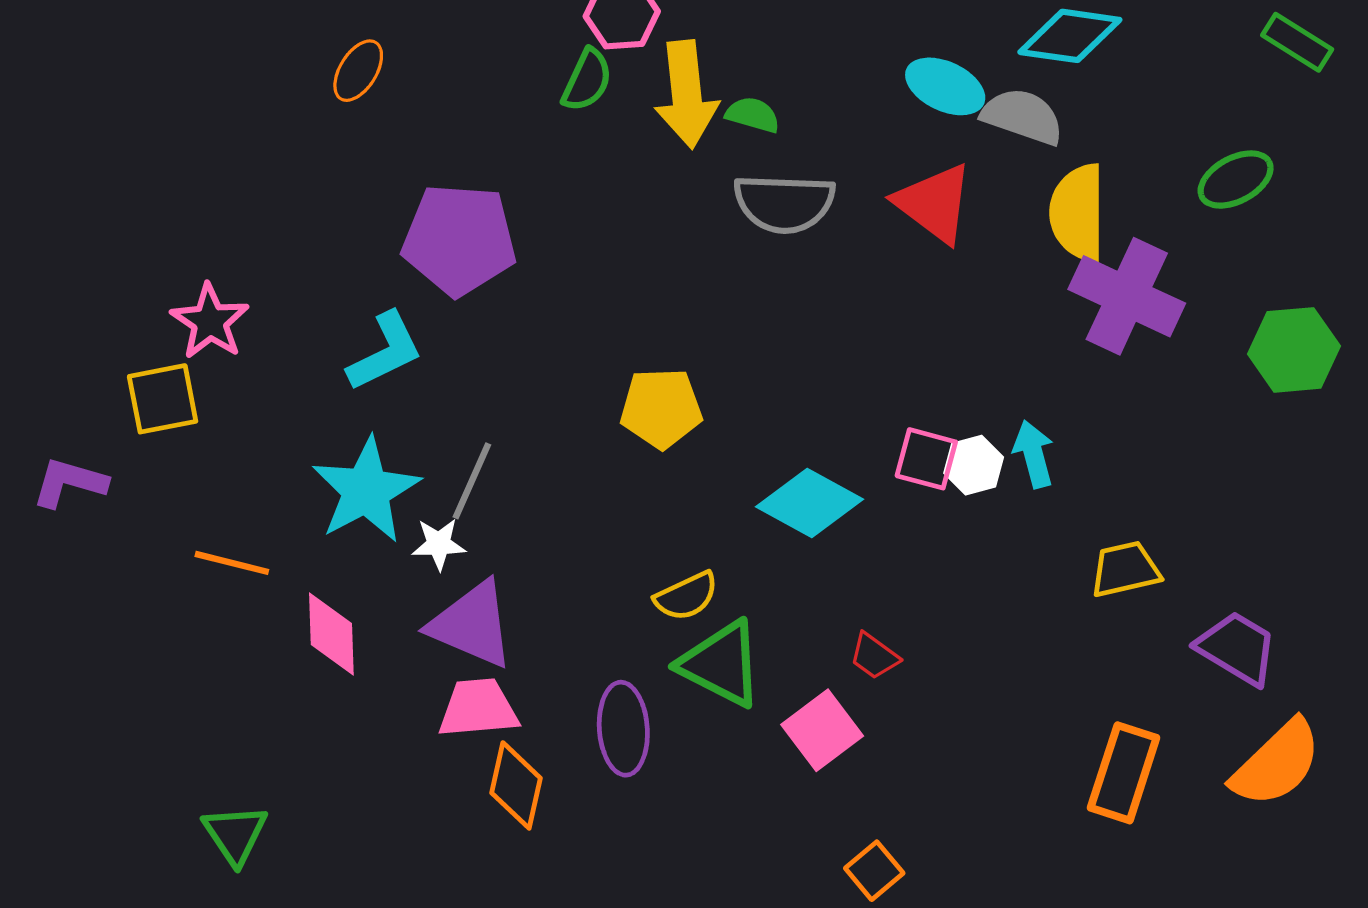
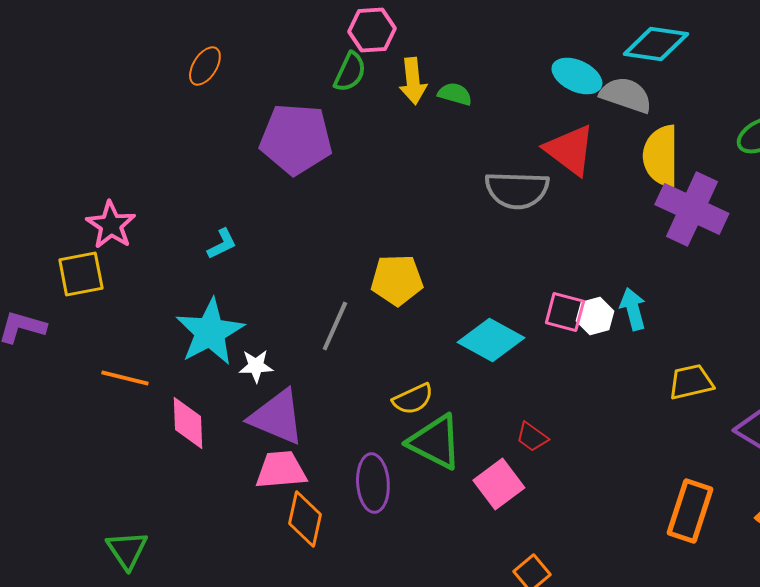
yellow arrow: (686, 94) -> (413, 81), size x0.7
gray semicircle: (784, 203) -> (517, 190), moved
purple pentagon: (459, 239) -> (296, 139), moved
cyan L-shape: (385, 352) -> (222, 244), size x0.6
gray line: (472, 481) -> (335, 326), moved

